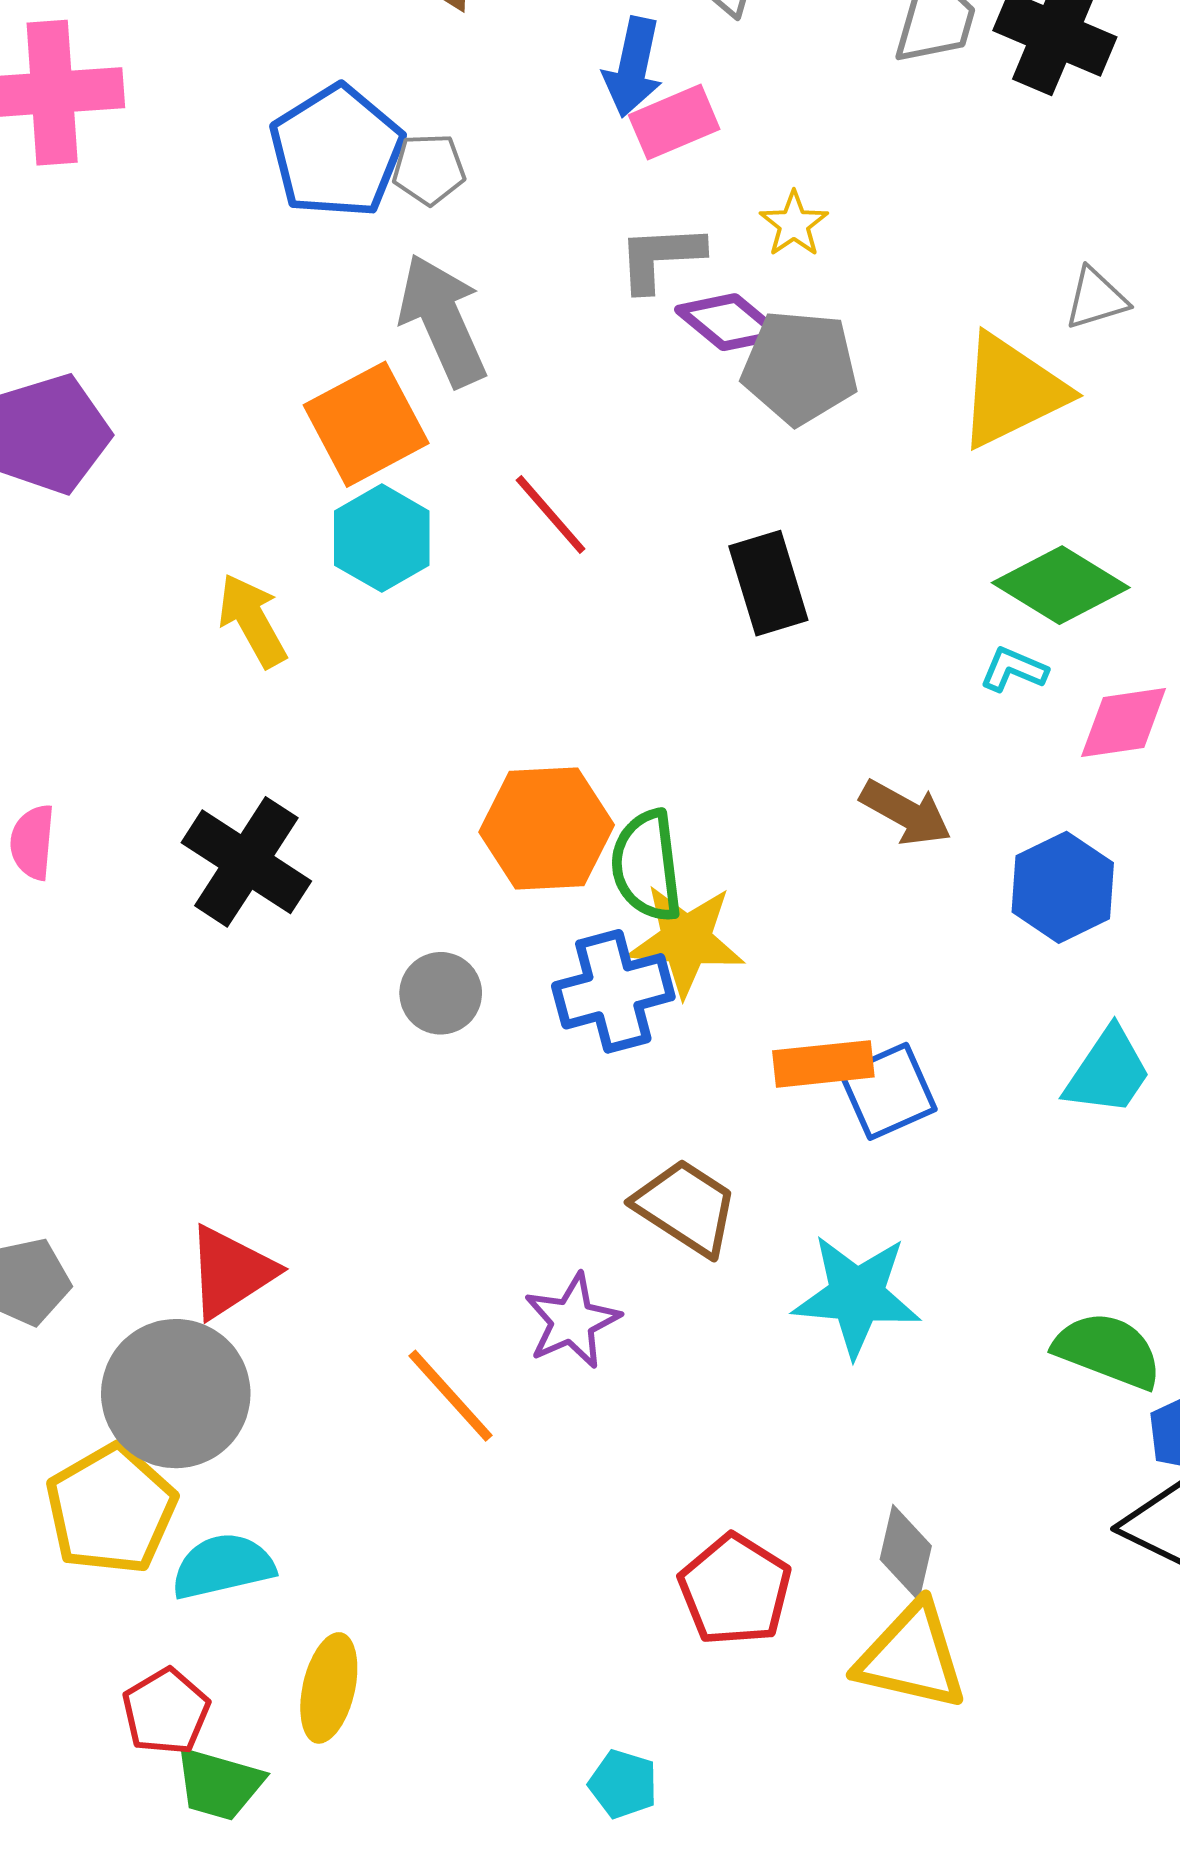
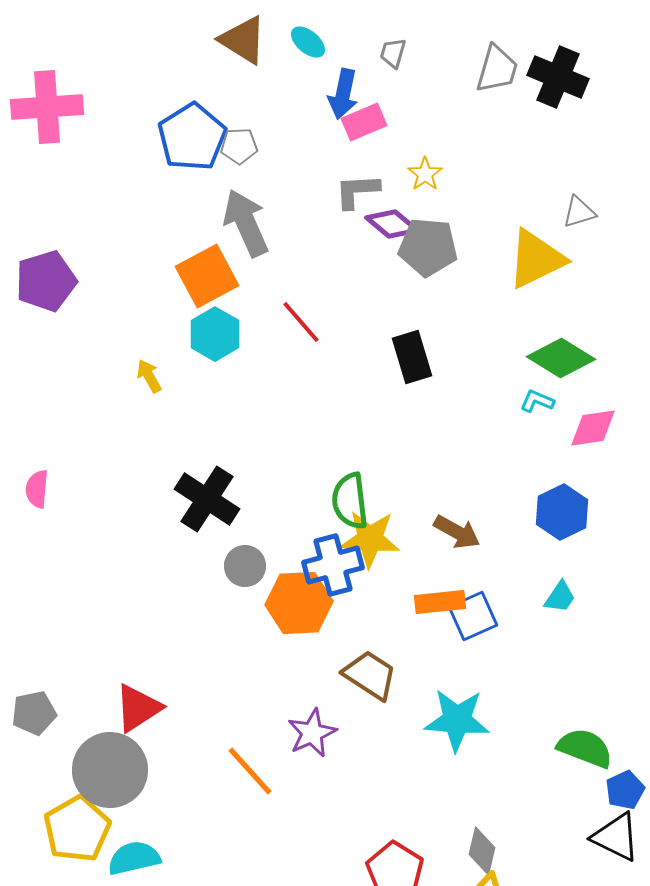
yellow arrow: (252, 620) -> (149, 376), size x0.7
brown arrow: (906, 813) -> (457, 532), moved
orange hexagon: (547, 828) -> (299, 603), moved
black cross: (246, 862) -> (207, 499), moved
cyan trapezoid: (1108, 1072) -> (560, 597), moved, size x0.7

